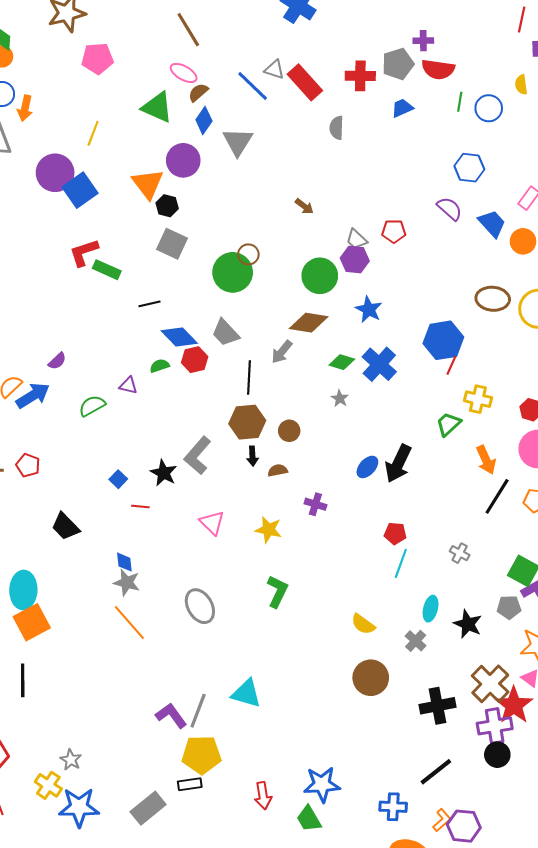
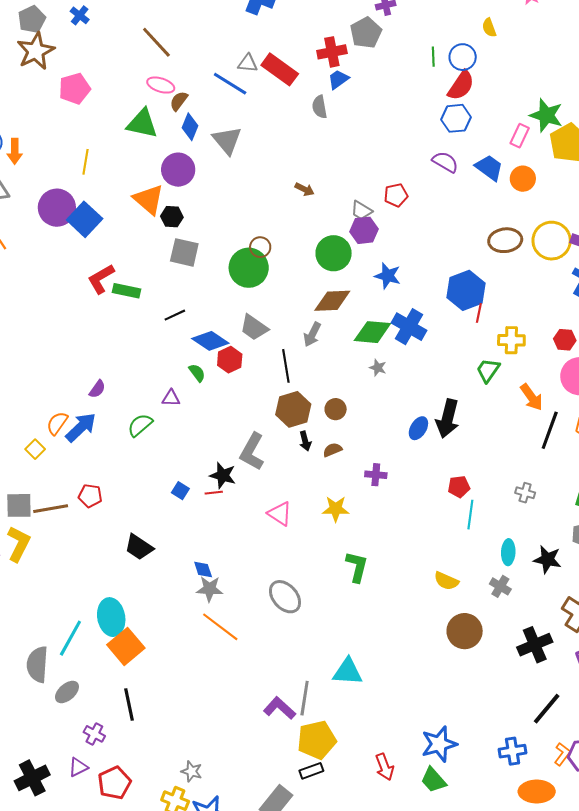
red semicircle: (438, 69) -> (461, 85), moved, turned -52
blue trapezoid: (402, 108) -> (338, 79), moved
green diamond: (342, 362) -> (372, 332), size x1.5
green semicircle: (160, 366) -> (197, 373), turned 84
red line: (140, 506) -> (214, 493), moved

